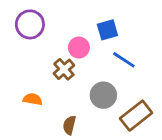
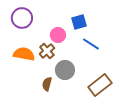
gray circle: (103, 95) -> (65, 70), moved
orange semicircle: (33, 99) -> (24, 54), moved, size x1.5
brown semicircle: (69, 125) -> (47, 84), moved

